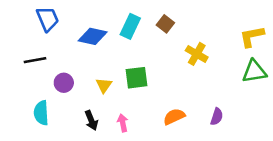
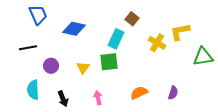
cyan rectangle: (130, 26) -> (116, 39), moved
yellow L-shape: (252, 36) -> (180, 32), moved
black arrow: (91, 120) -> (63, 99), moved

